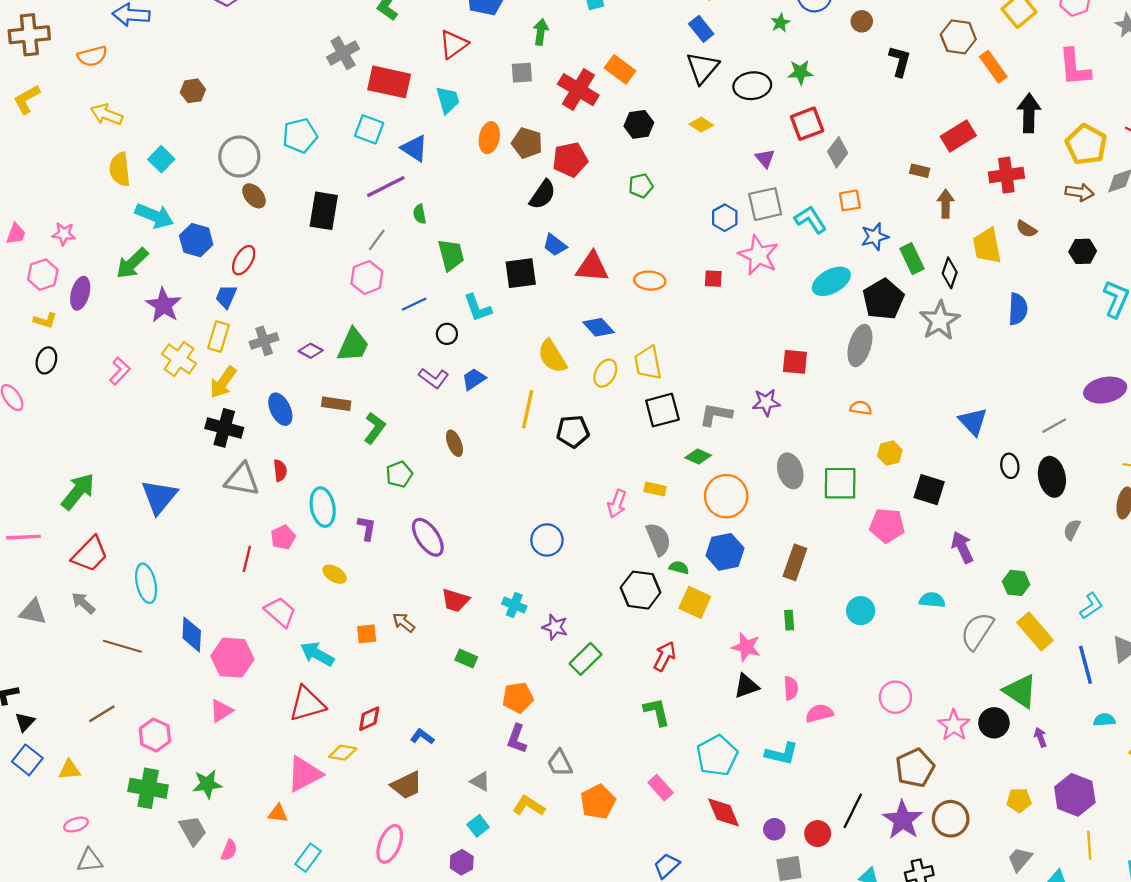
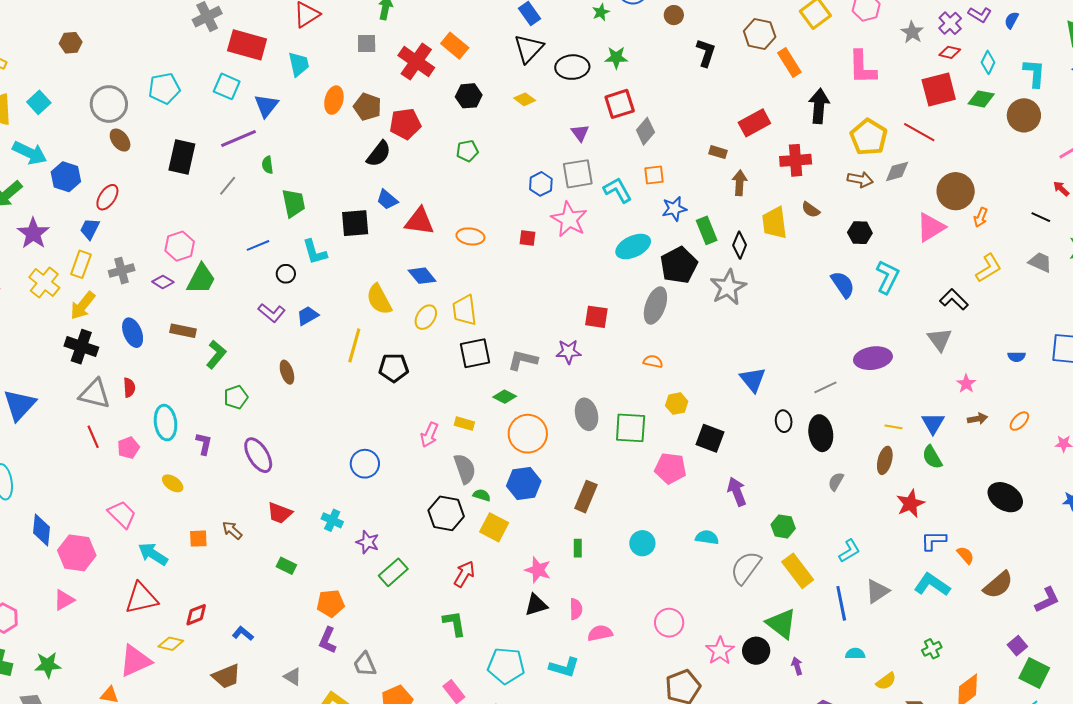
blue triangle: (414, 148) -> (266, 106), turned 32
pink hexagon: (367, 277) -> (180, 246), moved
blue semicircle: (1018, 309) -> (843, 284), moved, turned -40
red line: (247, 559) -> (93, 437), moved, turned -40
cyan pentagon: (717, 756) -> (506, 666), turned 30

